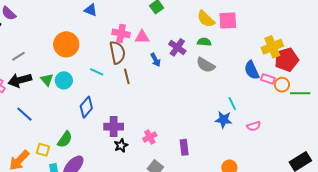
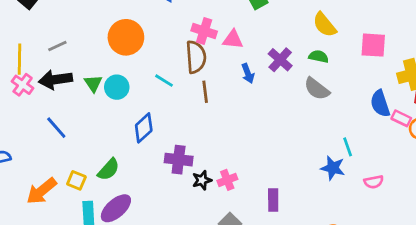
pink square: (228, 21) -> (373, 45), moved
black star: (121, 145) -> (202, 180), moved

